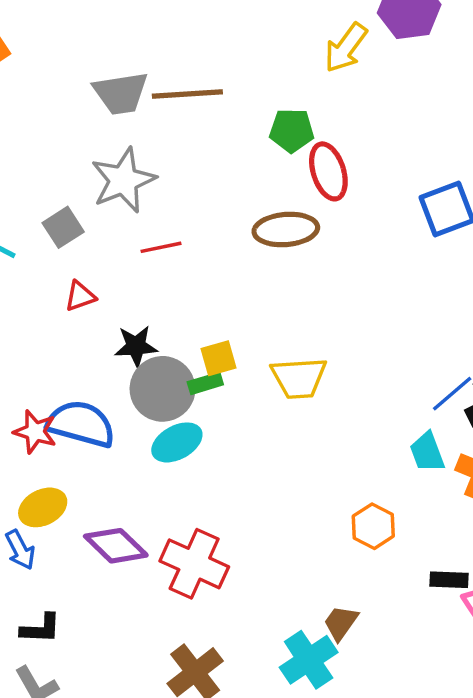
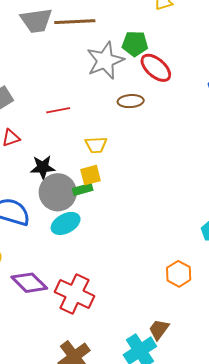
red ellipse: (328, 171) -> (156, 68), turned -32
gray star: (123, 180) -> (105, 60), moved
brown ellipse: (286, 230) -> (131, 101), size x0.7
yellow trapezoid: (299, 378) -> (96, 145), moved, size x0.7

